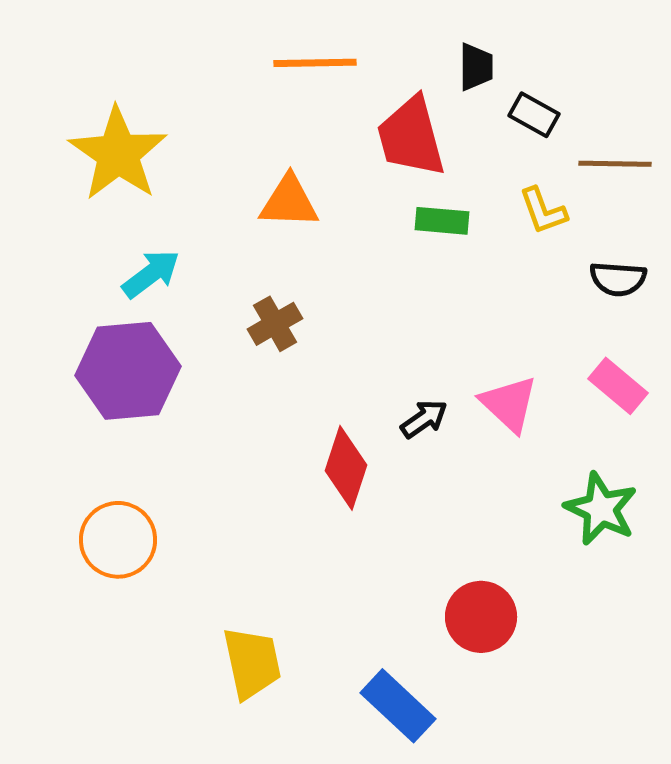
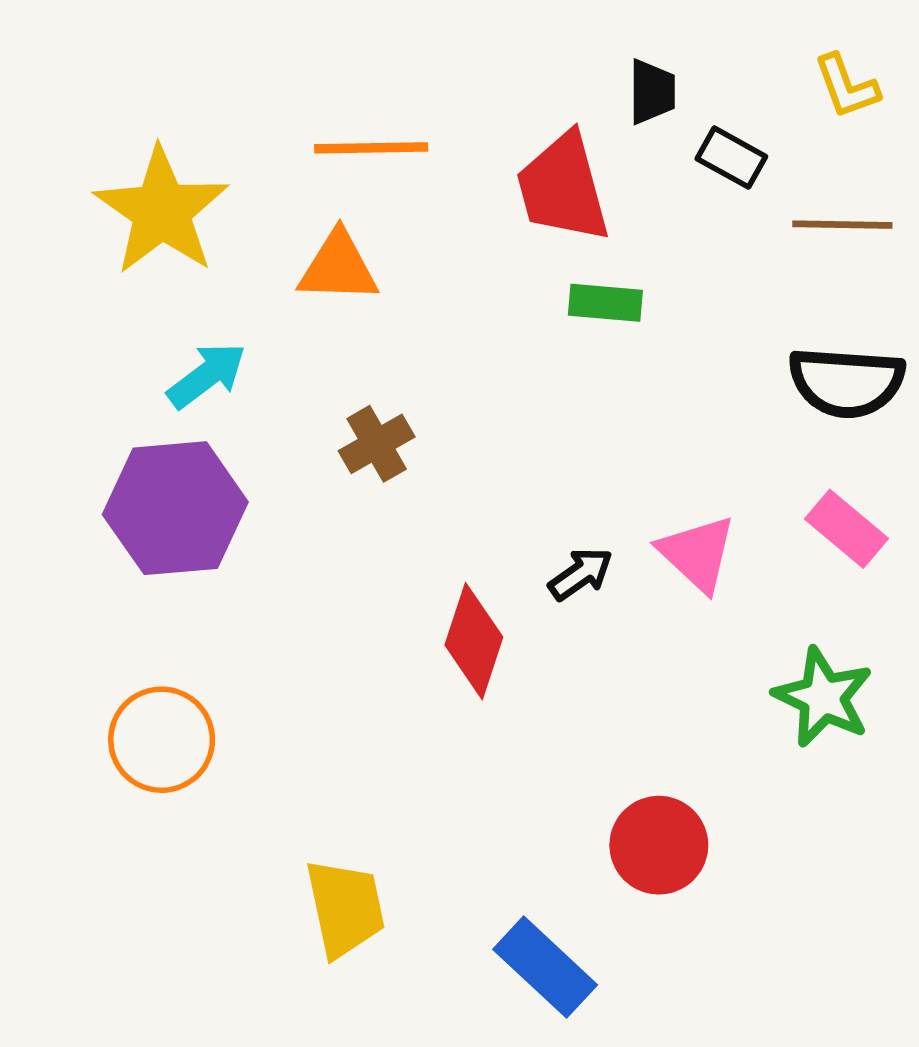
orange line: (315, 63) -> (371, 148), moved
orange triangle: (289, 202) -> (338, 267), moved
yellow L-shape: (543, 211) -> (846, 86), moved
black semicircle: (618, 279) -> (846, 382), size x1.5

